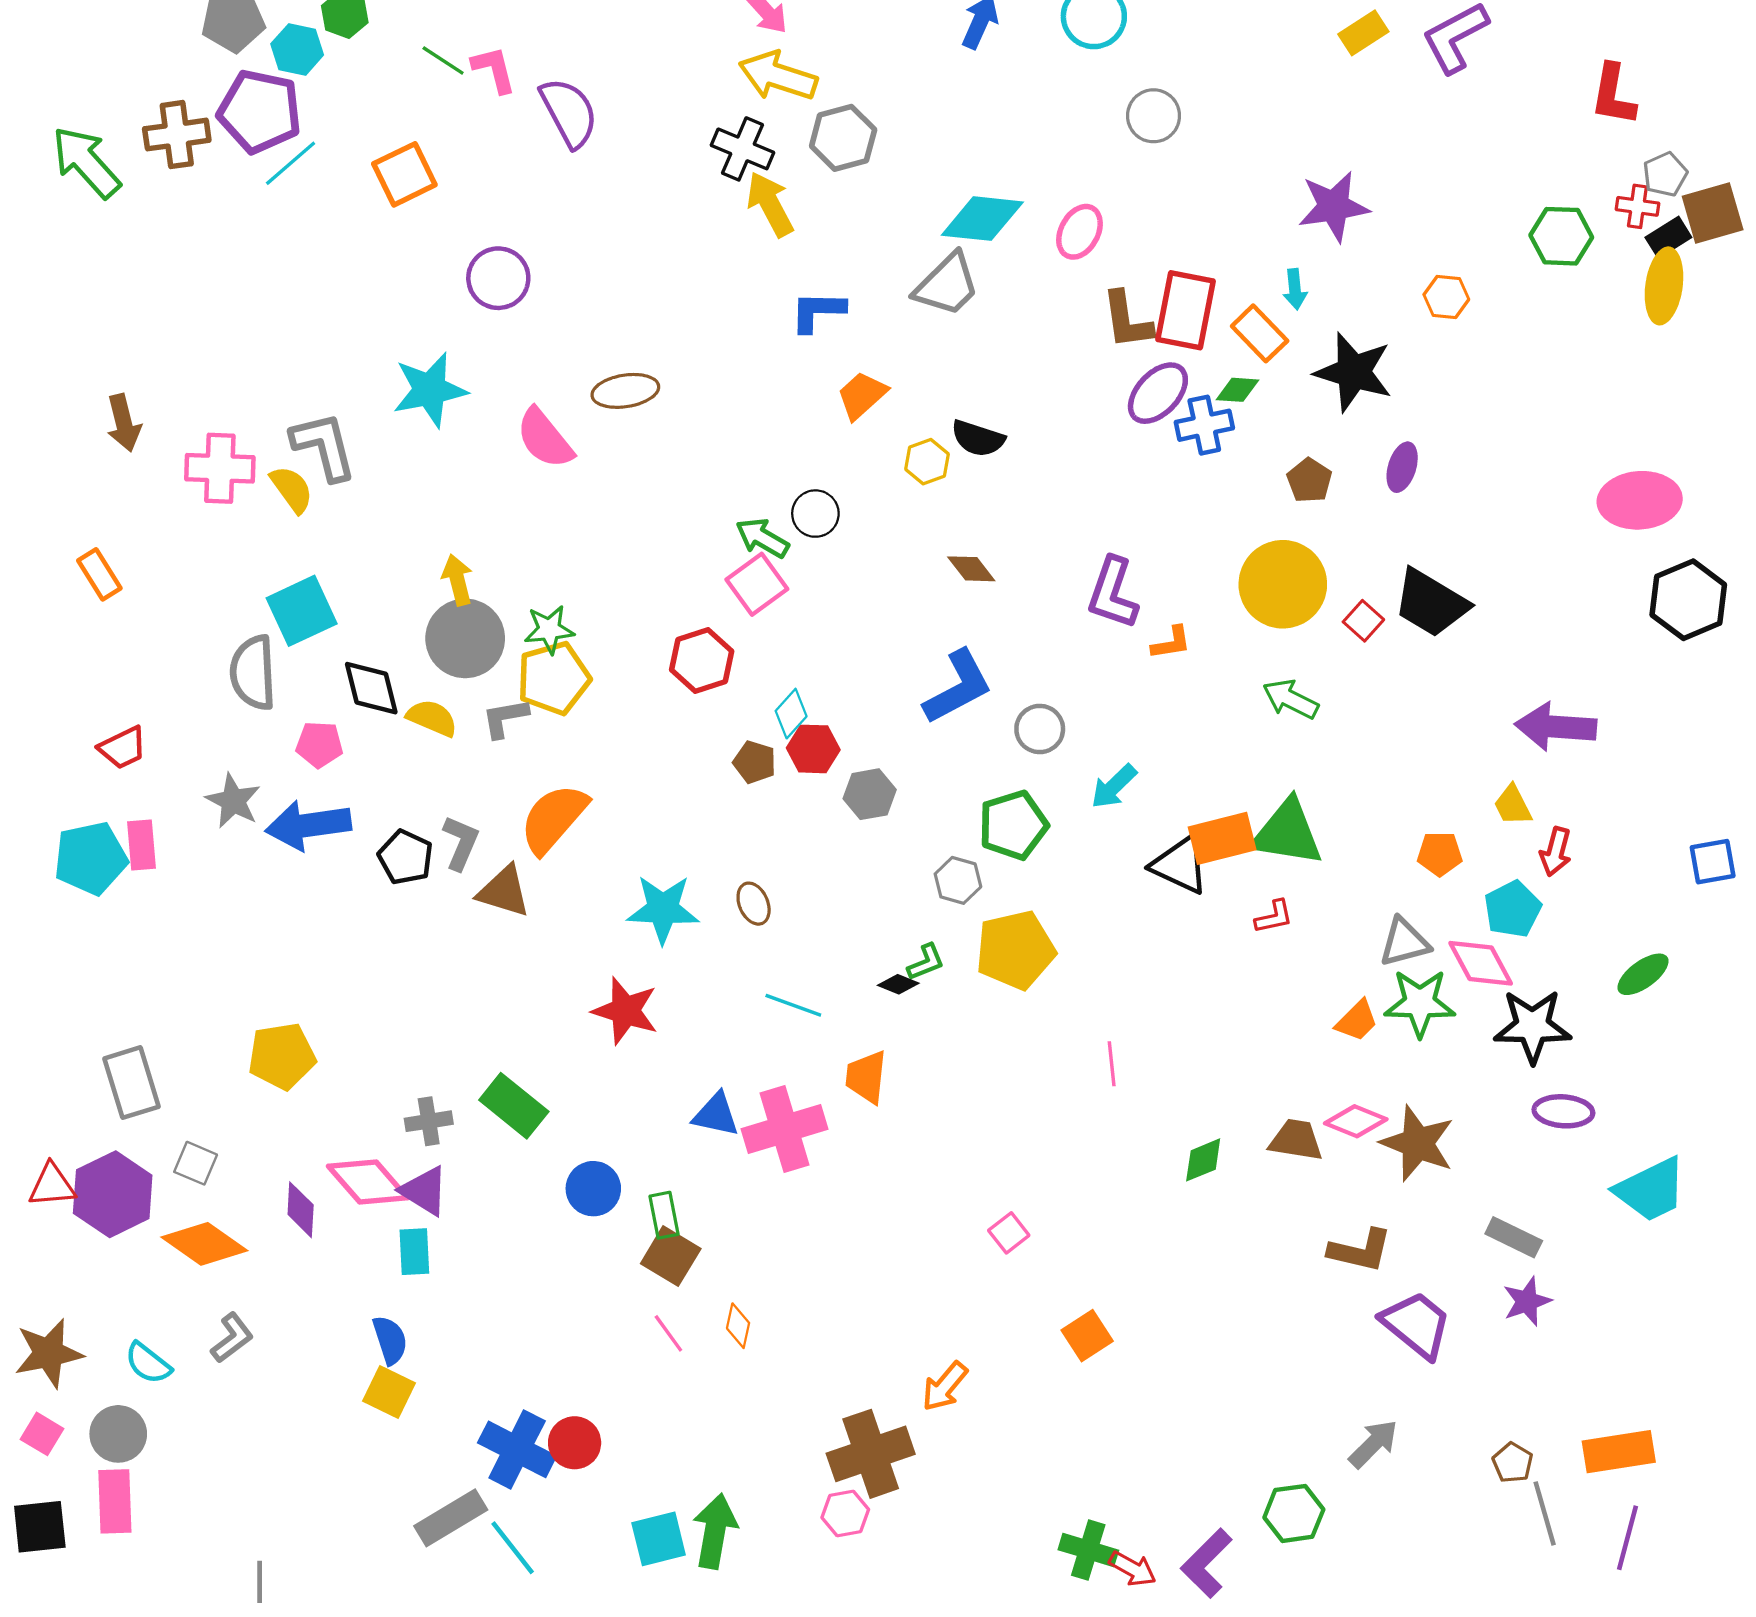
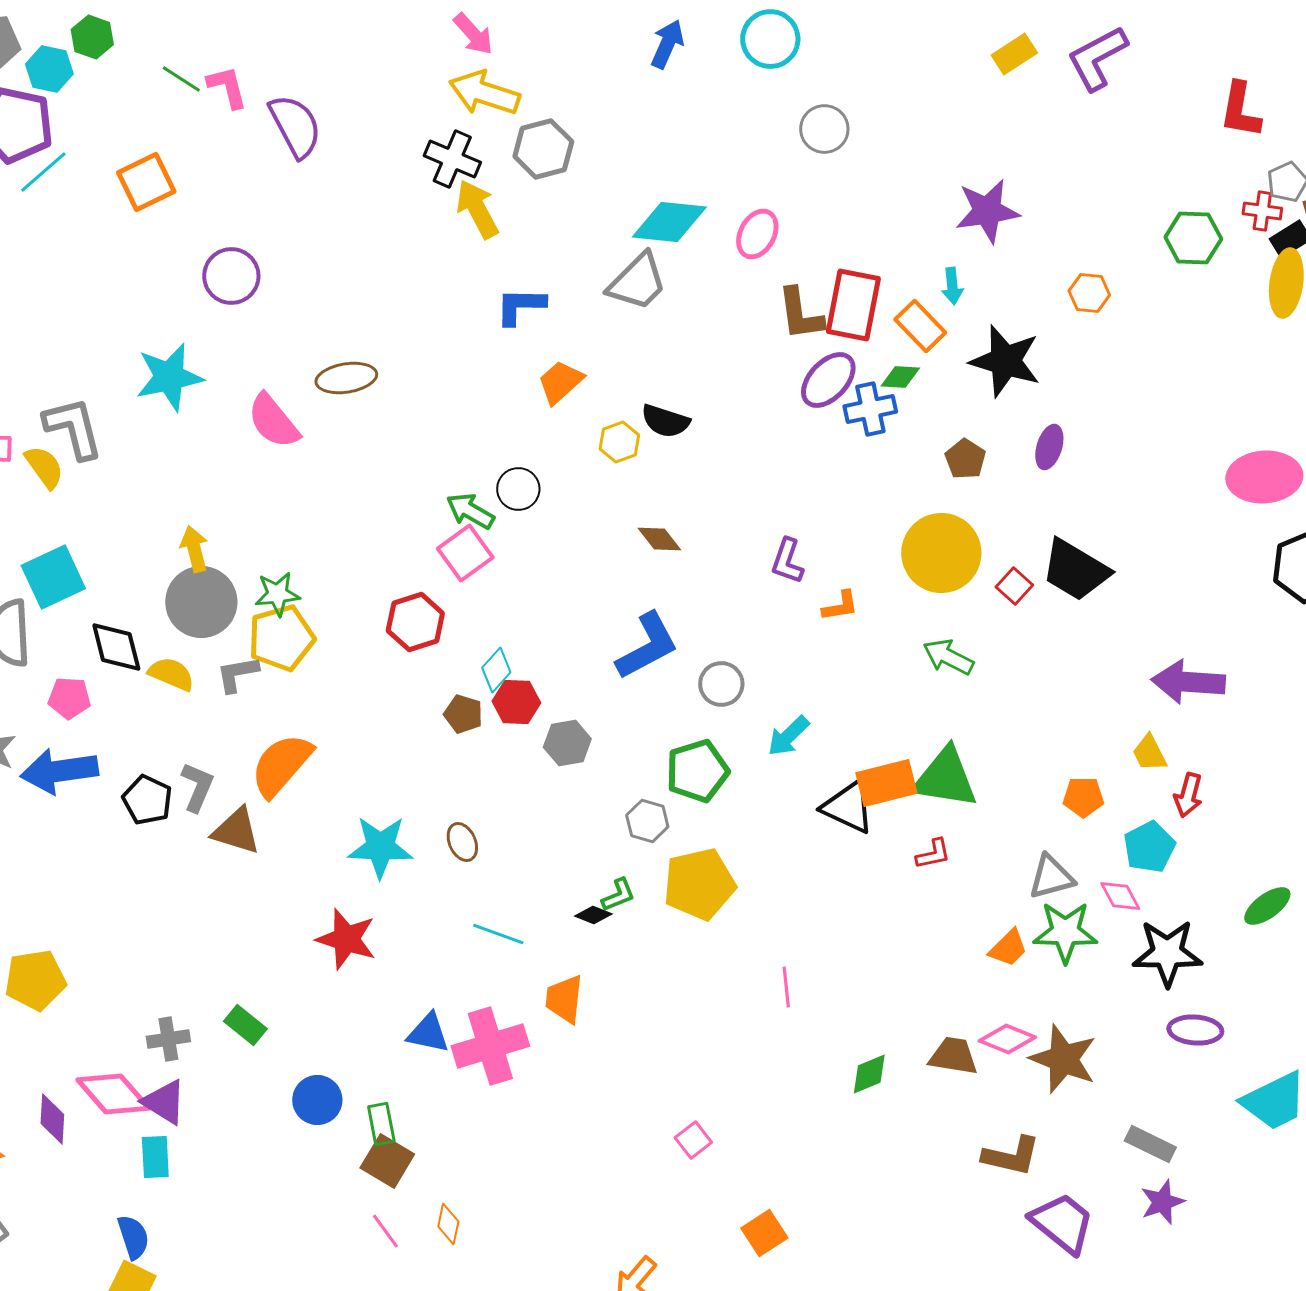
purple L-shape: (1113, 593) -> (787, 561), size x0.7
pink diamond: (1481, 963) -> (1120, 896), size x0.7
green rectangle: (514, 1106) -> (245, 1025), size x0.7

